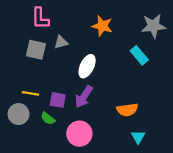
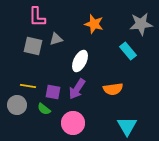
orange semicircle: (127, 110) -> (113, 89), moved
cyan triangle: (138, 137) -> (127, 126), size x1.5

